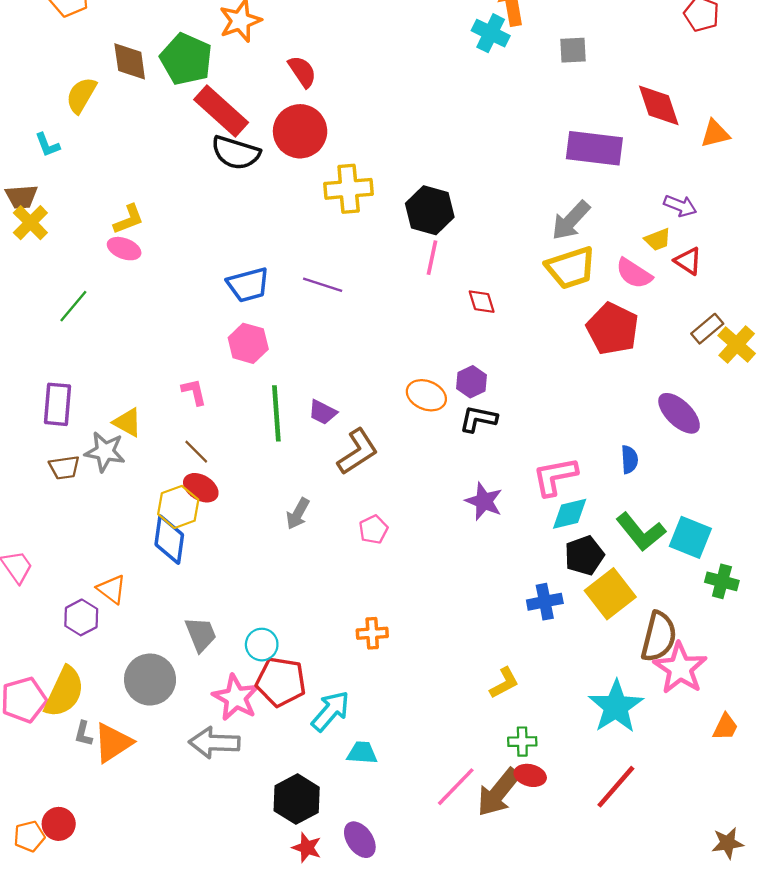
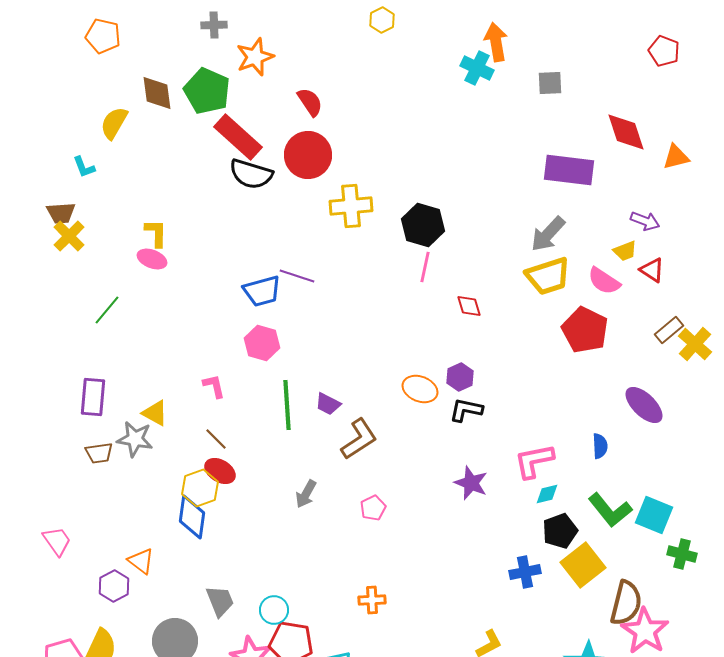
yellow L-shape: (129, 219) -> (156, 233), turned -68
purple line: (323, 285) -> (297, 276), moved
cyan diamond: (570, 514) -> (547, 494), size x0.7

